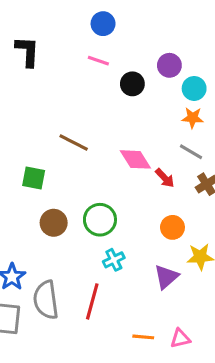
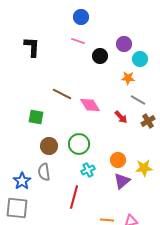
black L-shape: (27, 51) -> (32, 47), moved
orange star: (193, 118) -> (128, 78), moved
pink diamond: (135, 159) -> (90, 105), moved
orange circle: (172, 227) -> (118, 160), moved
gray semicircle: (46, 300) -> (44, 172), moved, size x0.7

